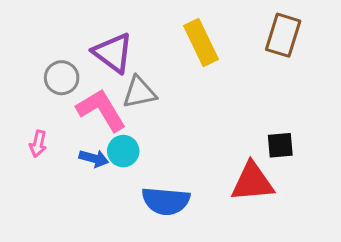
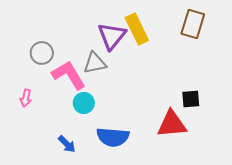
purple triangle: (113, 53) -> (112, 36), moved, turned 32
blue arrow: (94, 158) -> (67, 144), moved, turned 30

